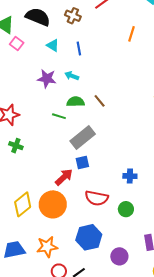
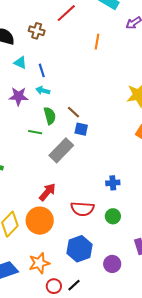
blue line: (79, 49) -> (42, 70), moved
green semicircle: (76, 102) -> (50, 116), turned 84
blue square: (82, 163) -> (81, 129), moved, turned 32

